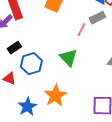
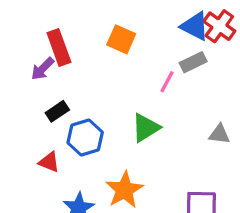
green triangle: (68, 58) -> (146, 128), turned 42

